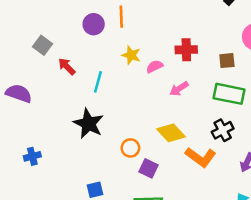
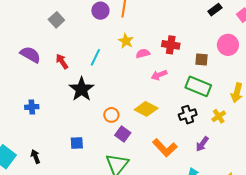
red arrow: (67, 66) -> (62, 61), moved
yellow diamond: (171, 133) -> (146, 109), turned -30
orange L-shape: (201, 157) -> (165, 148), moved

